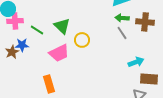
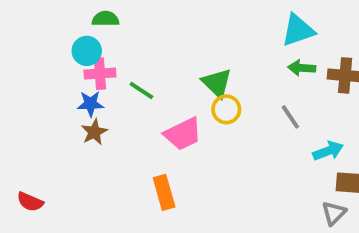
green triangle: (62, 26) -> (217, 83), moved
gray line: (122, 33) -> (290, 117), moved
blue star: (22, 45) -> (91, 104), moved

